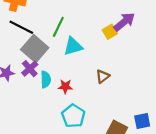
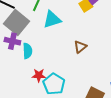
purple cross: (30, 69) -> (12, 41), turned -35
red star: (65, 87) -> (39, 75), moved

